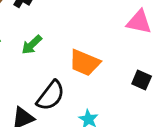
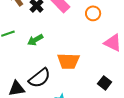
orange trapezoid: (85, 63) -> (68, 61), turned -35

